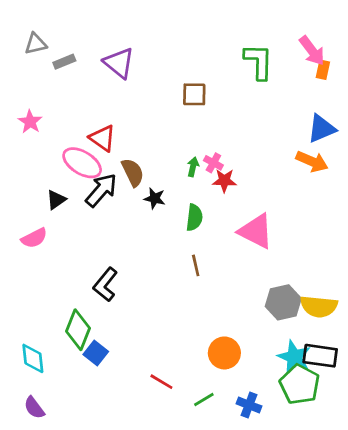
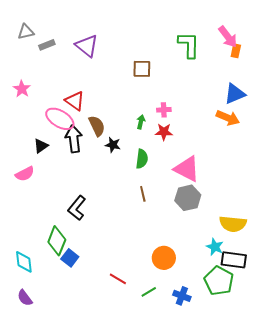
pink cross: (213, 163) -> (164, 110), moved, turned -32
black arrow: (101, 190) -> (74, 139), turned -48
gray hexagon: (283, 302) -> (188, 198), moved
cyan star: (294, 357) -> (215, 247), moved, size x0.7

